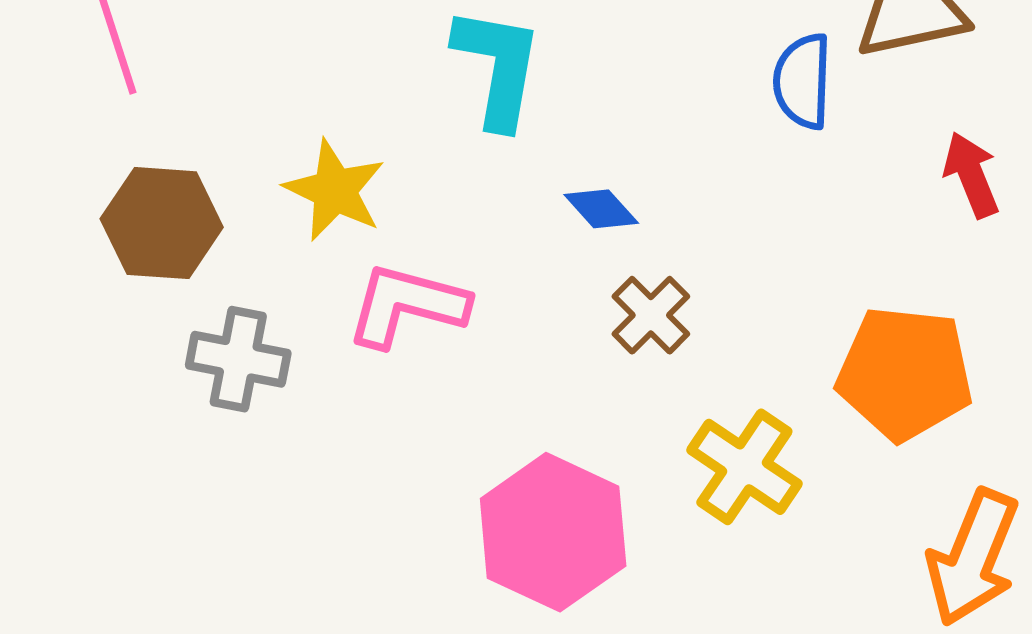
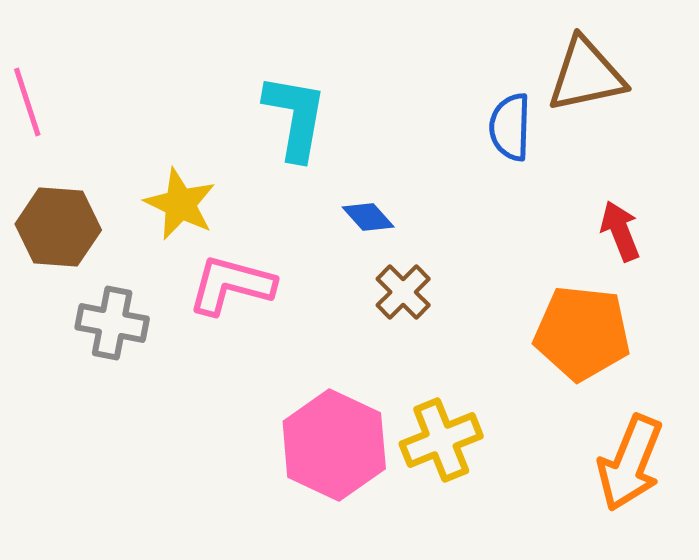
red arrow: (971, 175) -> (620, 231), moved
yellow cross: (744, 467) -> (441, 440), moved, turned 34

